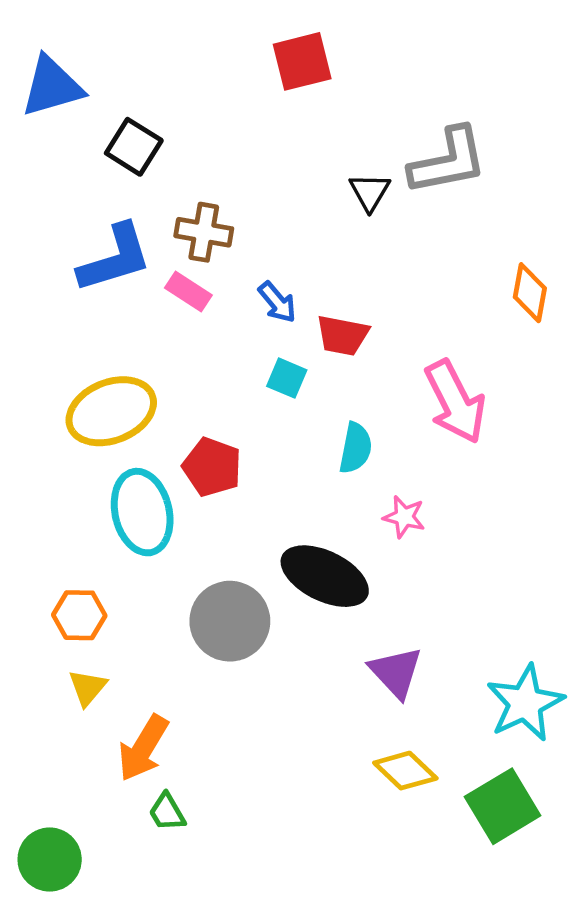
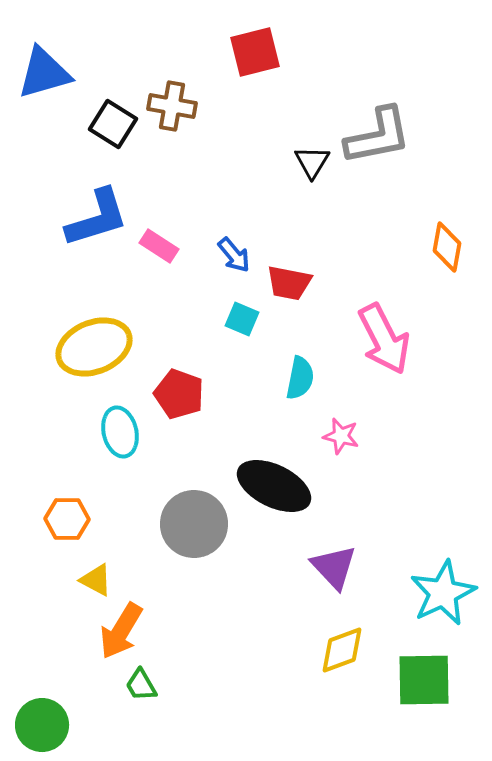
brown cross: (204, 232) -> (172, 106), moved
cyan ellipse: (142, 512) -> (120, 432), size x0.7
yellow triangle: (88, 688) -> (96, 580), moved, turned -42
yellow diamond: (405, 771) -> (342, 650), turned -64
green square: (503, 806) -> (424, 680), turned 30

